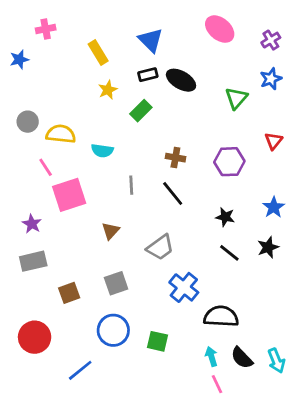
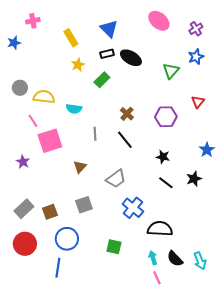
brown cross: (175, 158) -> (127, 114), turned 32
blue star: (274, 207) -> (207, 150), moved
gray rectangle: (33, 261) -> (24, 209), moved, turned -30
blue circle: (113, 330) -> (67, 239), moved
blue line: (80, 370) -> (58, 268), turned -42

